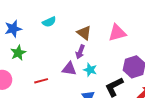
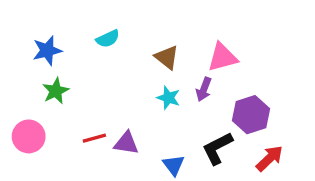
purple arrow: (80, 52) -> (204, 89), moved
purple triangle: (69, 69) -> (126, 143), moved
cyan star: (90, 70) -> (168, 98), moved

